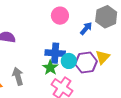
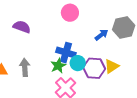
pink circle: (60, 16) -> (70, 13), moved

